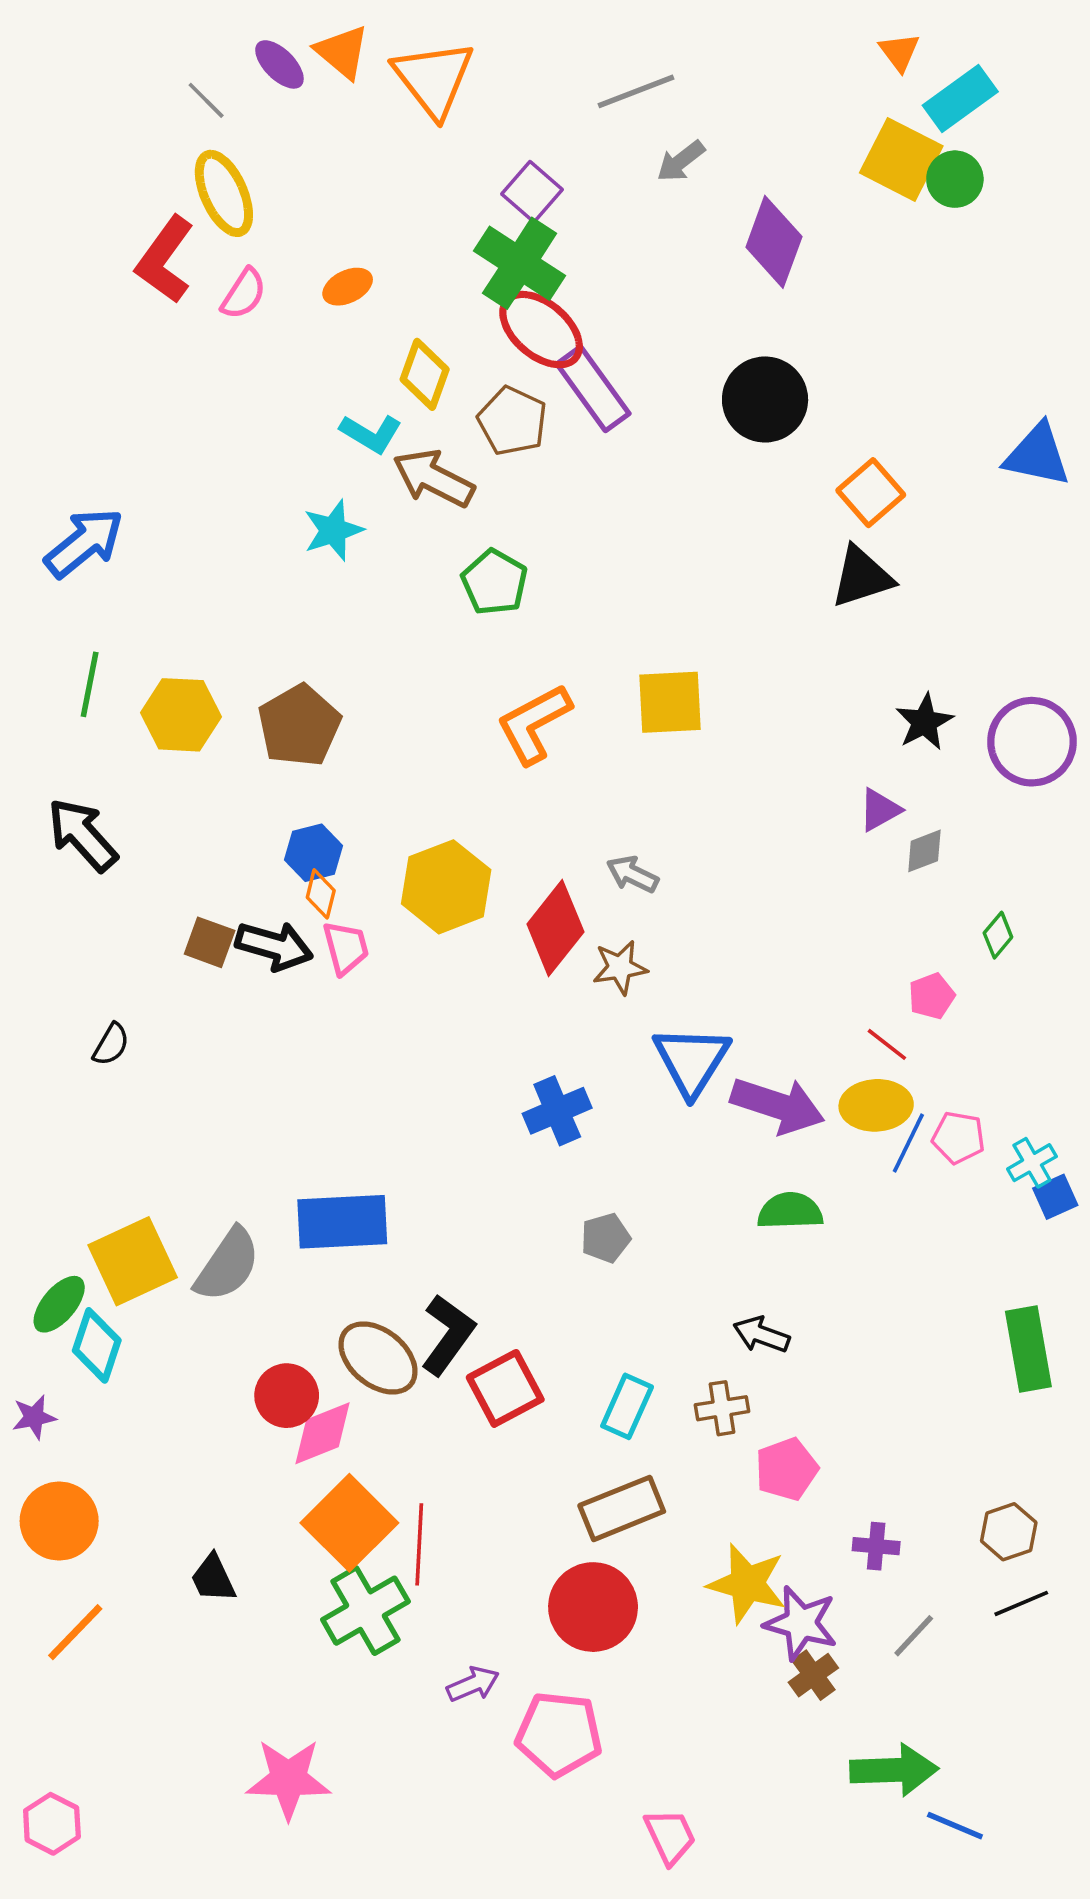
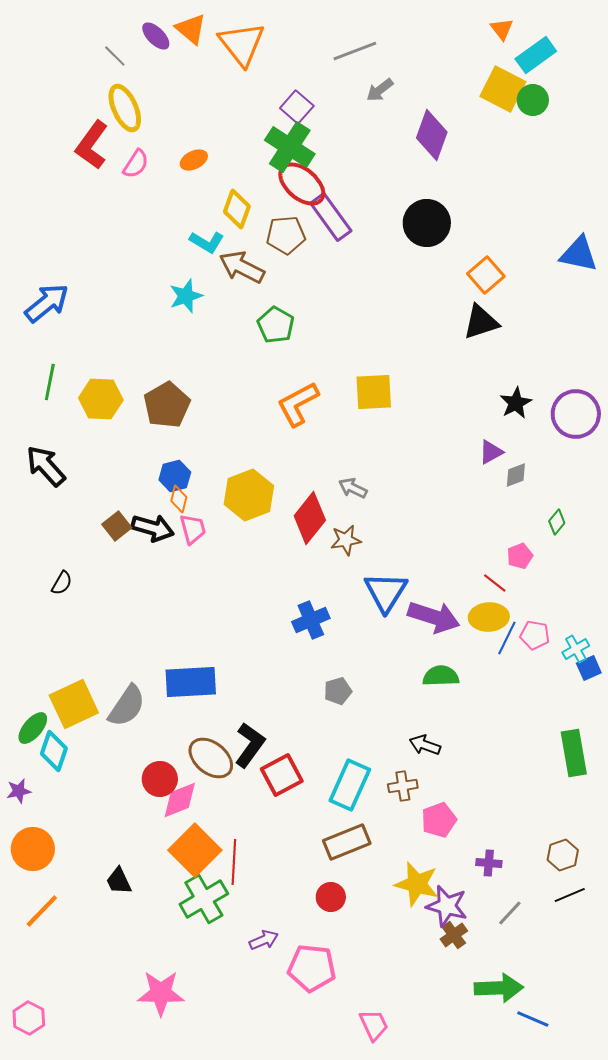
brown pentagon: (512, 421) -> (286, 235), turned -30
brown square: (210, 942) -> (117, 526), turned 32
cyan rectangle: (627, 1406) -> (350, 785), size x1.4
red circle: (593, 1607) -> (331, 897), size x0.6

